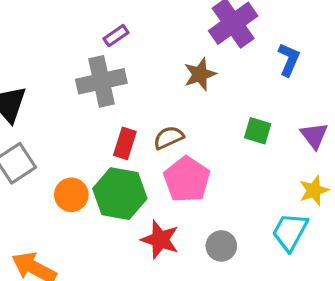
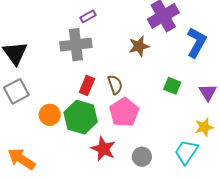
blue L-shape: (289, 60) -> (196, 42), size x1.4
brown semicircle: (169, 138) -> (115, 85), turned 90

